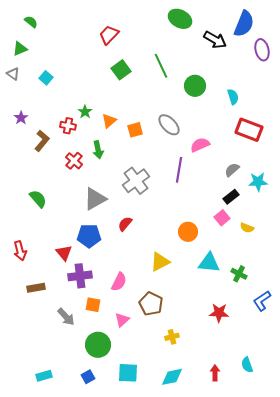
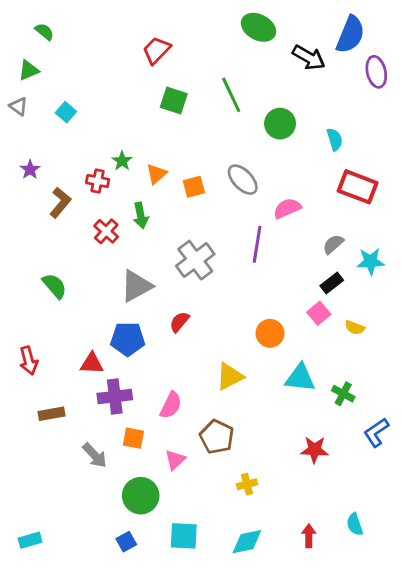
green square: (121, 70) -> (174, 101), turned -36
red triangle: (64, 253) -> (92, 363), turned -48
cyan rectangle: (44, 376) -> (30, 540), moved

